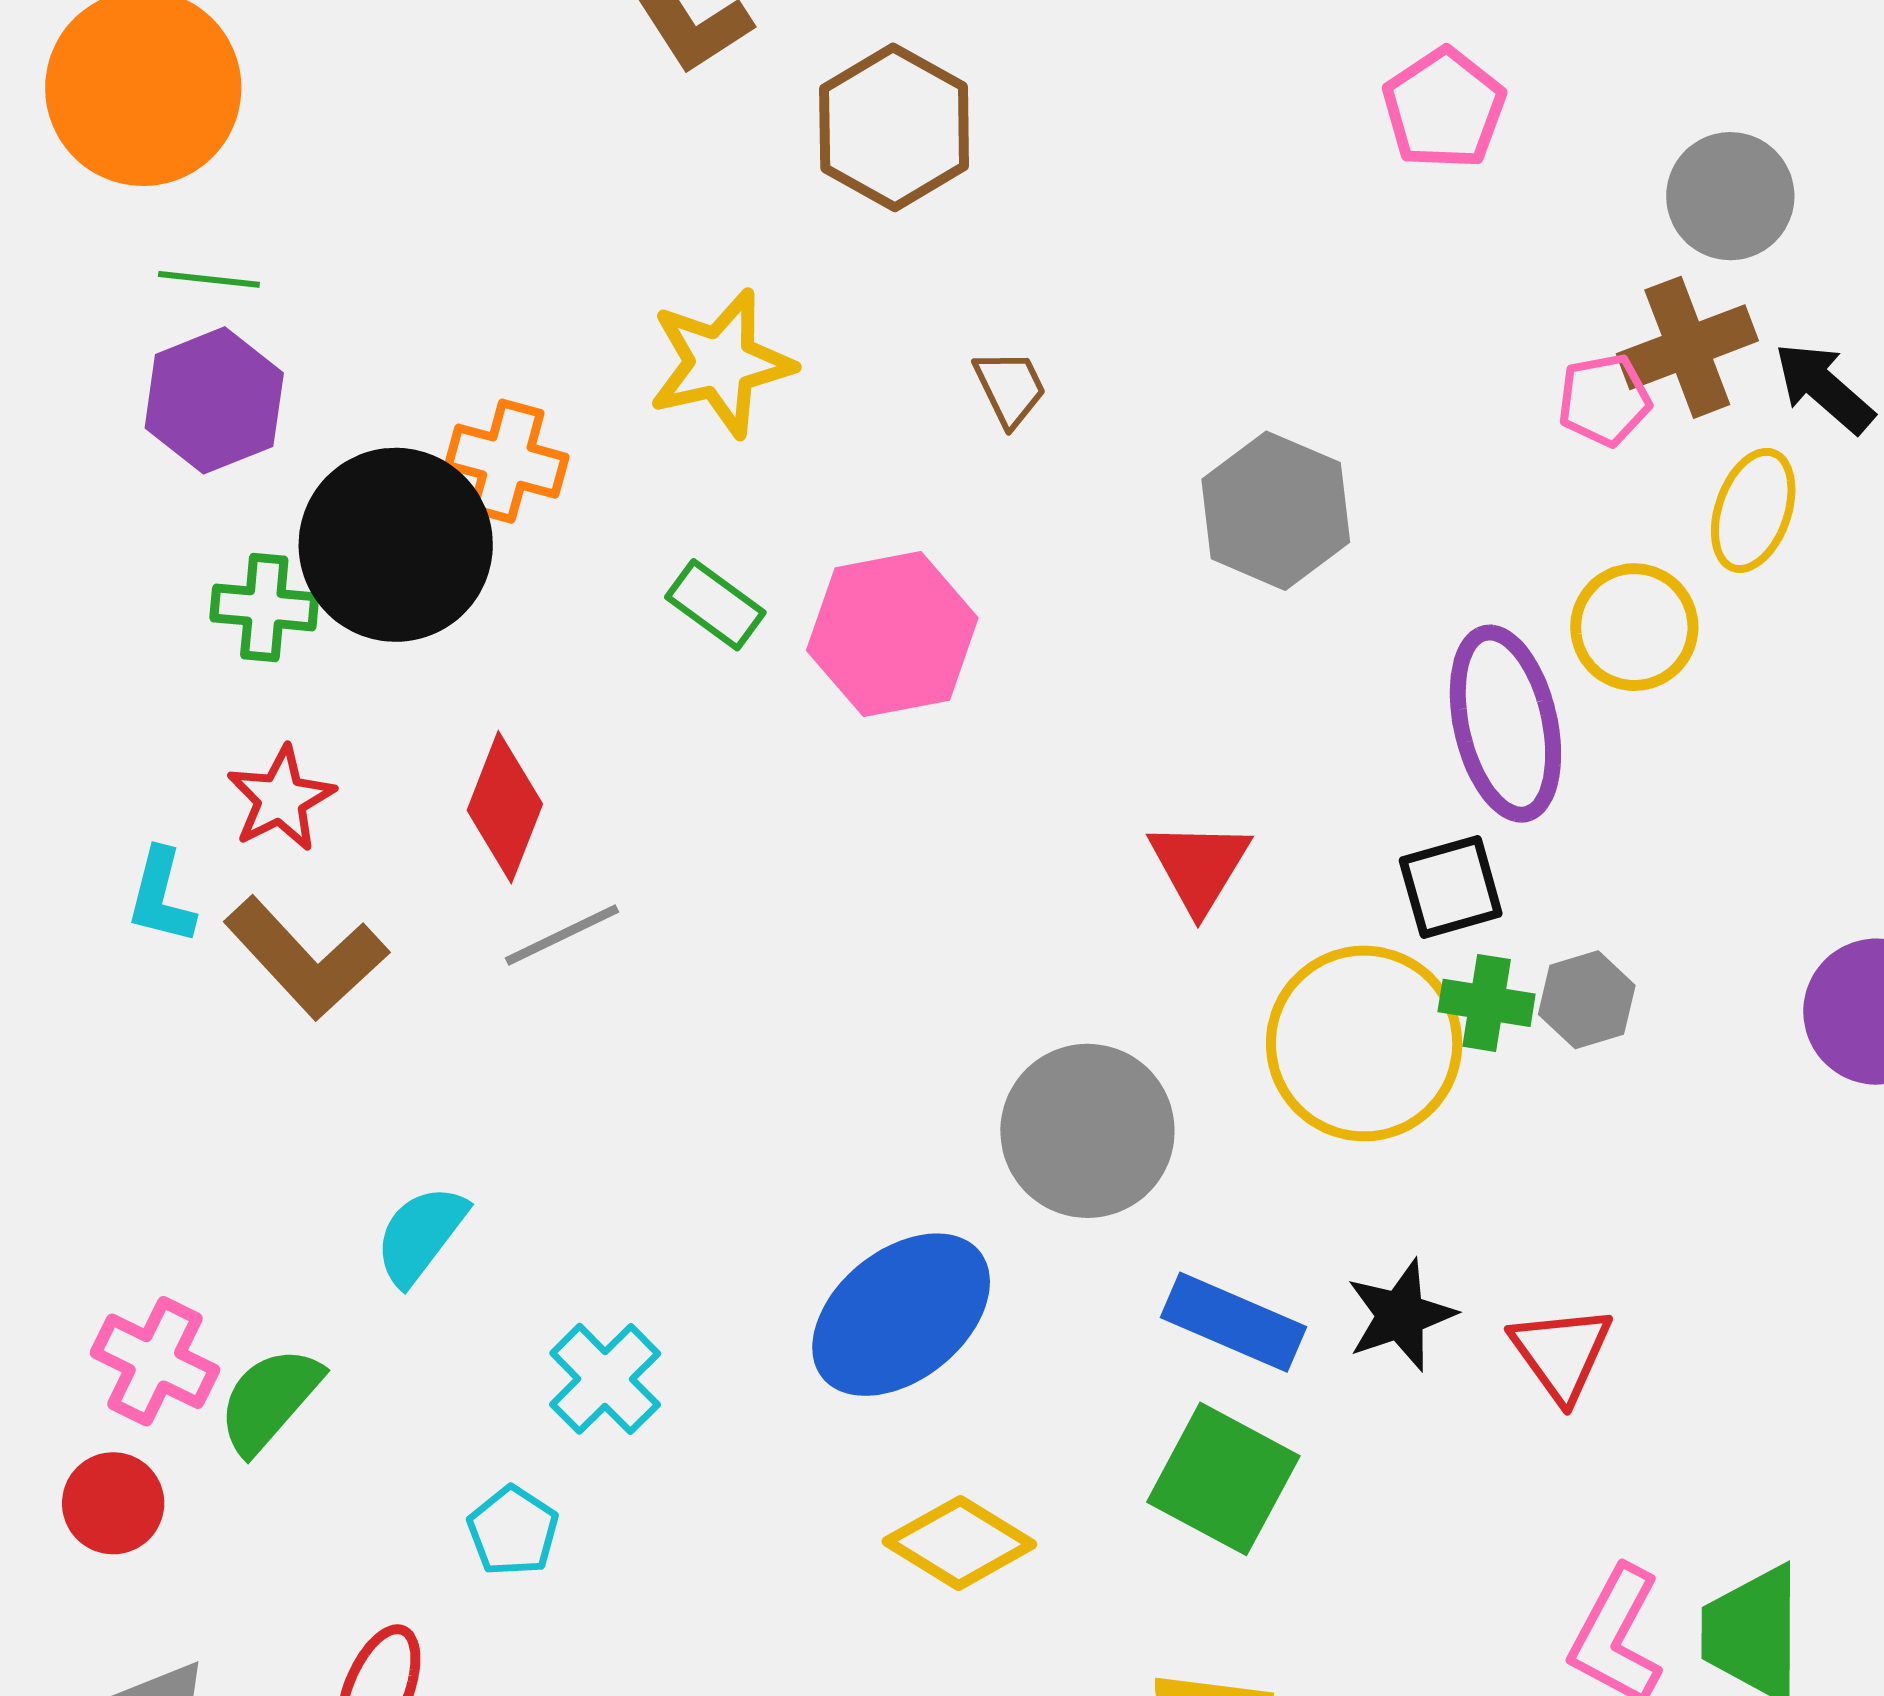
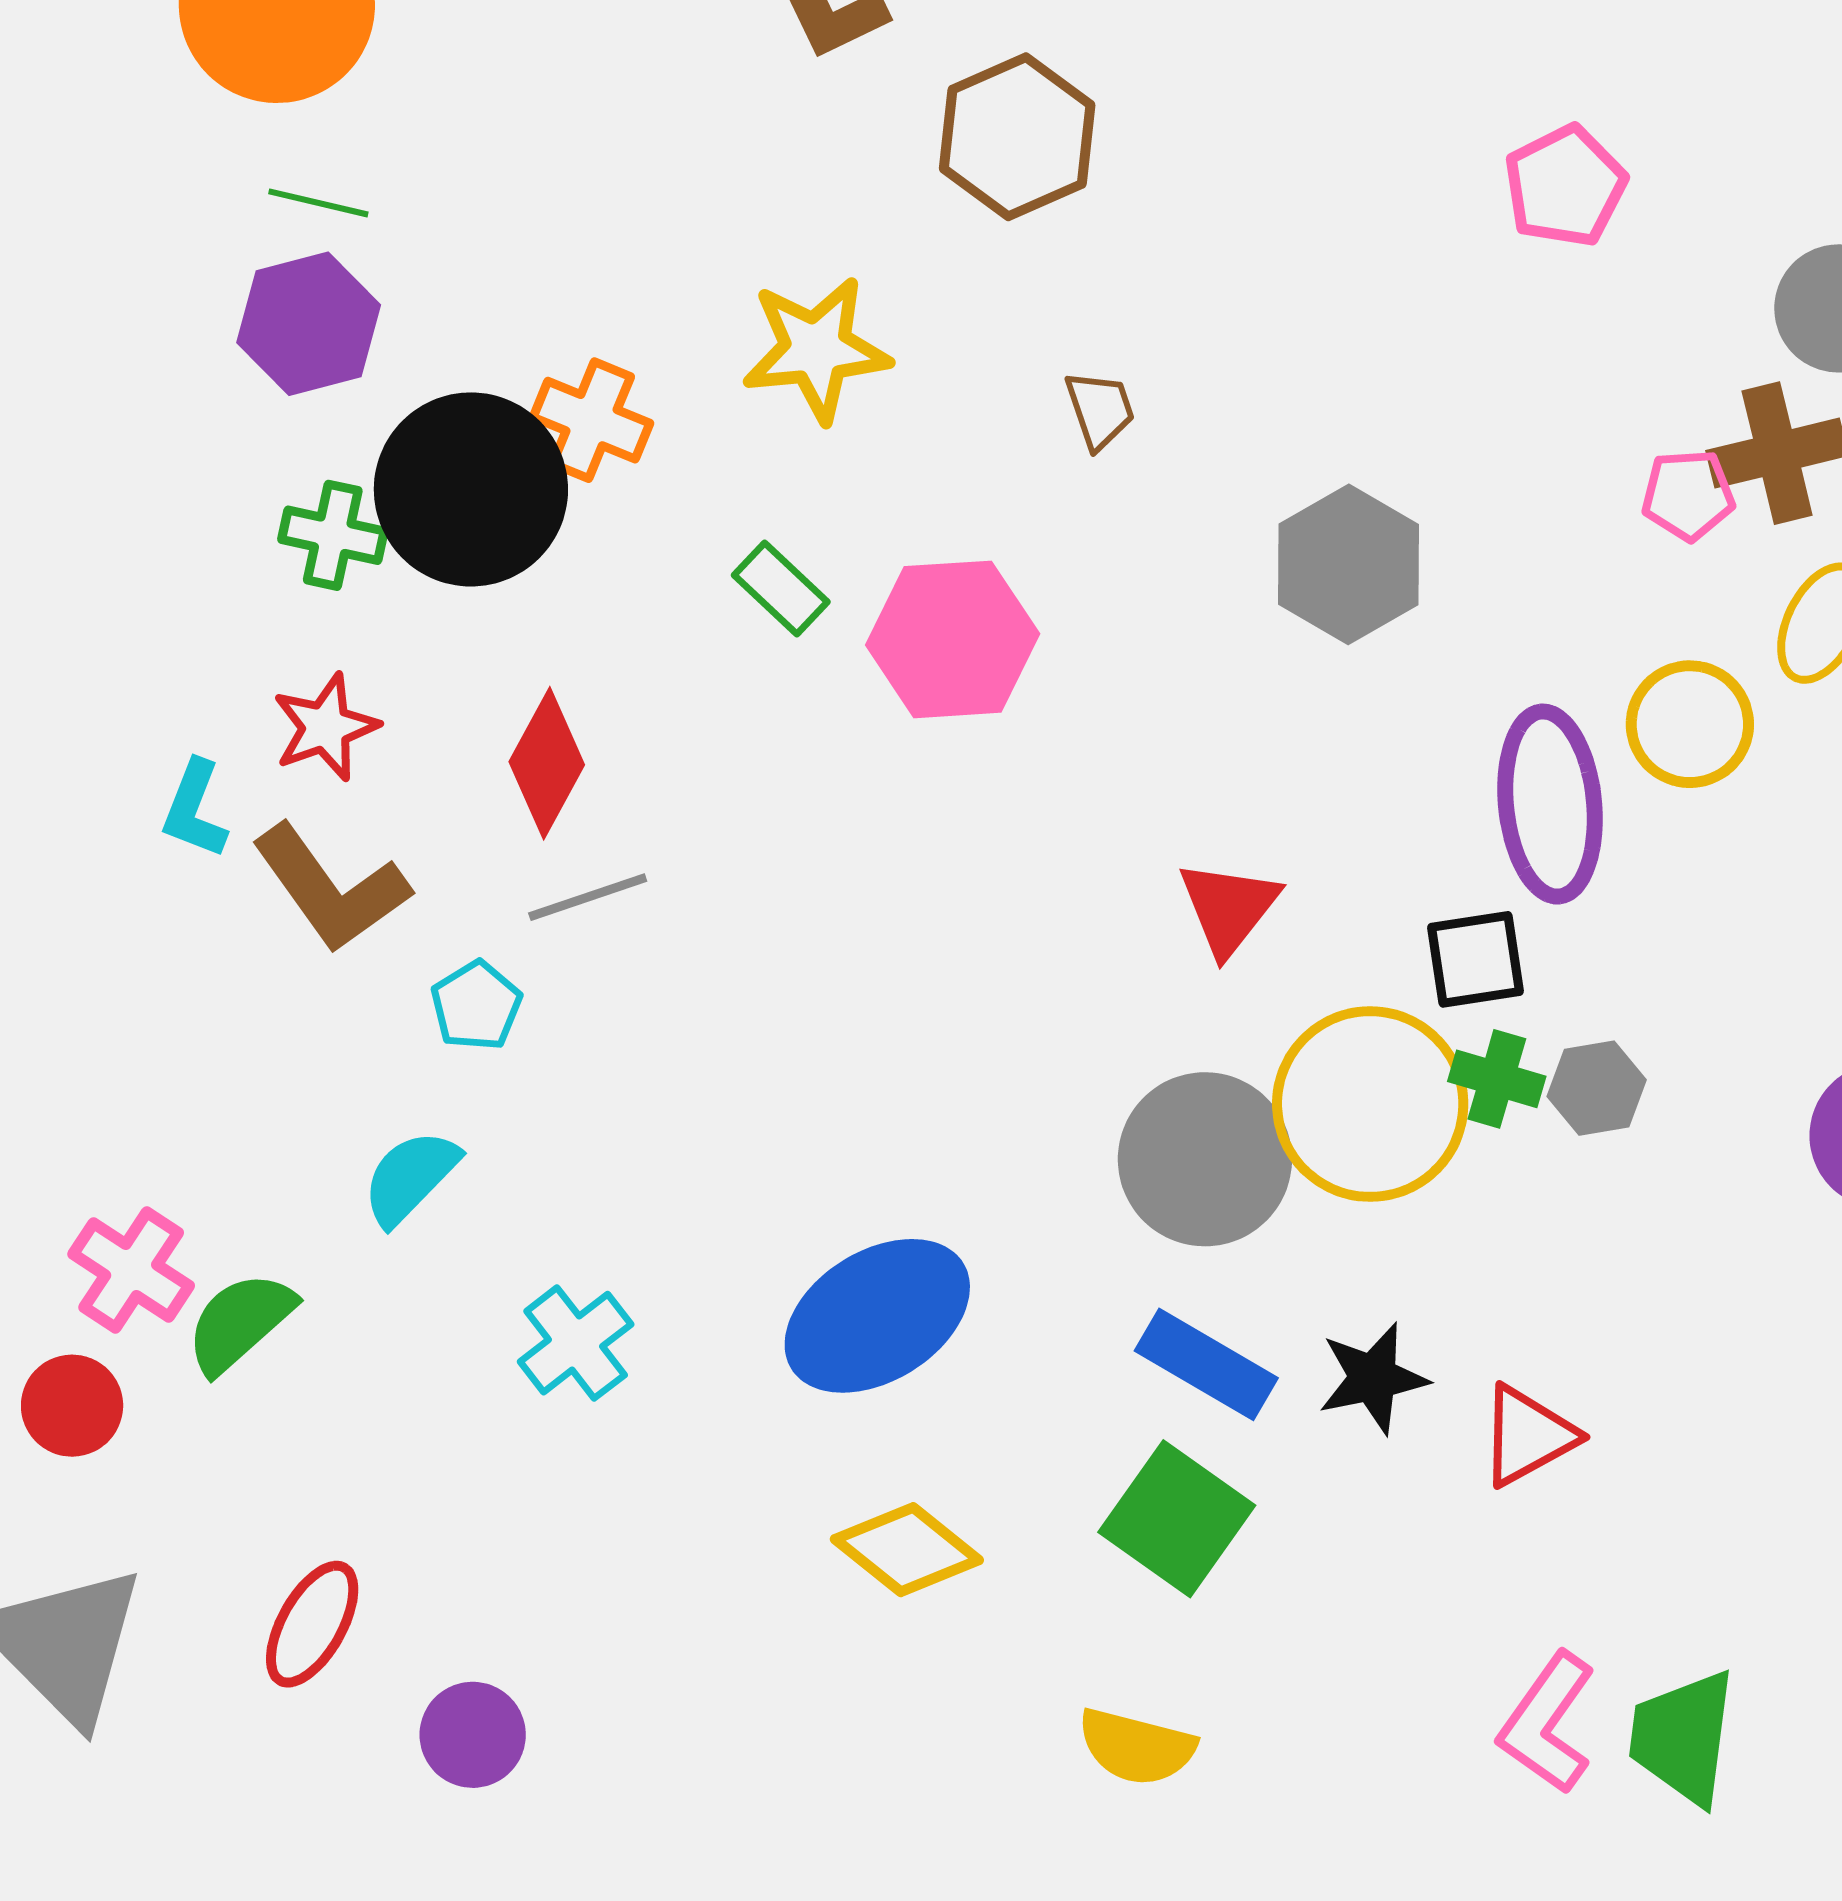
gray circle: (1087, 1131) -> (1205, 1159), moved
red triangle: (1561, 1353) -> (1528, 1436), turned 30
cyan pentagon: (513, 1531) -> (476, 1006), moved

